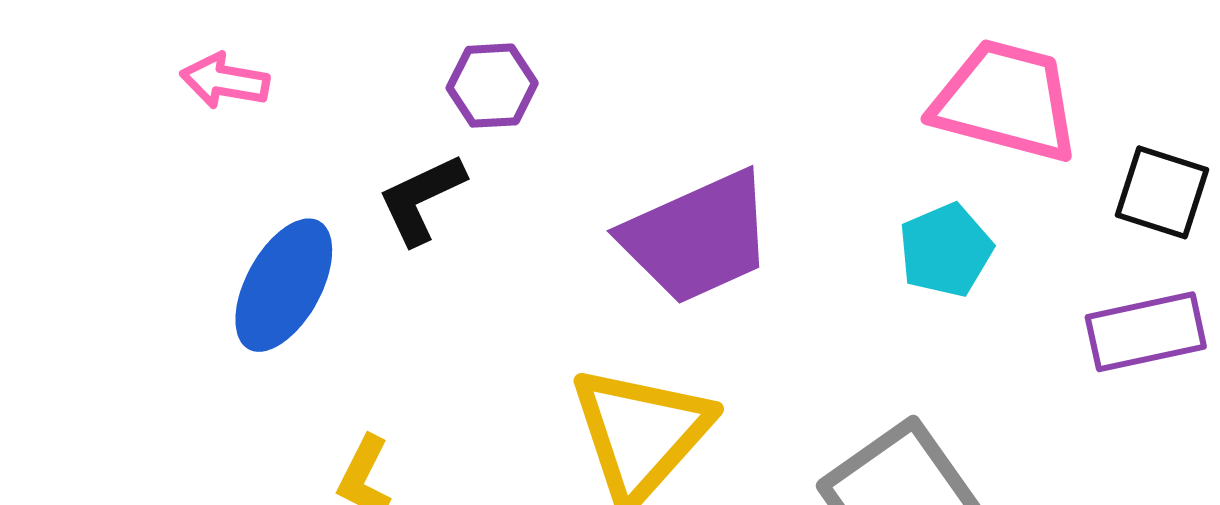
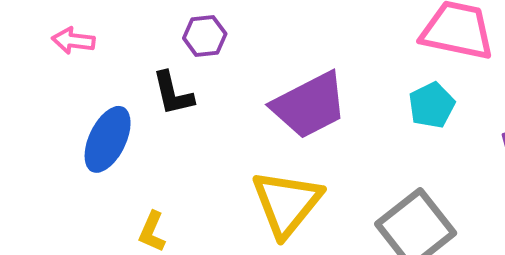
black L-shape: (421, 199) -> (173, 94), turned -75

